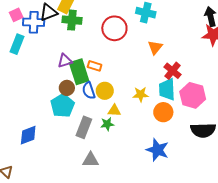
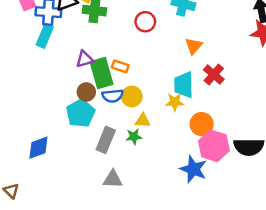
red circle: (114, 28) -> (145, 22), size x0.7
cyan rectangle: (17, 44) -> (45, 36), moved
cyan trapezoid: (167, 89) -> (184, 85), moved
blue semicircle: (89, 91) -> (113, 96), turned -78
pink hexagon: (193, 95) -> (214, 146), moved

